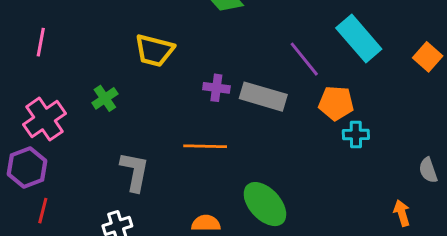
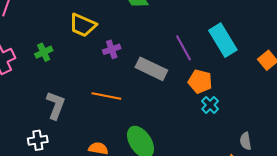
purple cross: (216, 88) -> (112, 49), moved, turned -36
cyan cross: (356, 135) -> (210, 105), turned 36
gray semicircle: (428, 170) -> (246, 141), moved

